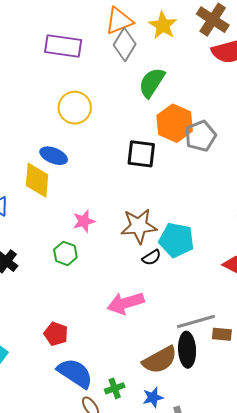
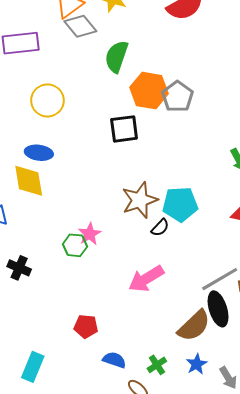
gray diamond: (125, 44) -> (80, 26), turned -56
pink star: (84, 221) -> (90, 234), moved
blue semicircle: (75, 373) -> (114, 360), size x0.6

